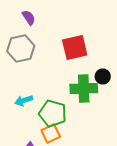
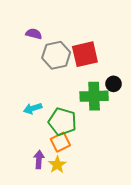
purple semicircle: (29, 18) -> (34, 34), moved, turned -42
gray hexagon: (21, 48) -> (56, 55), moved

